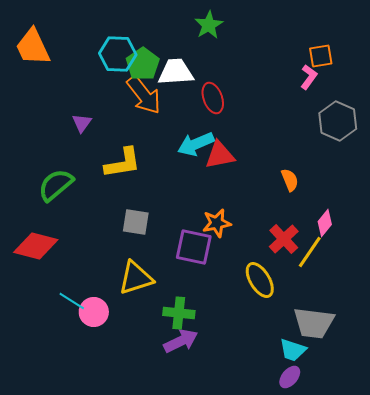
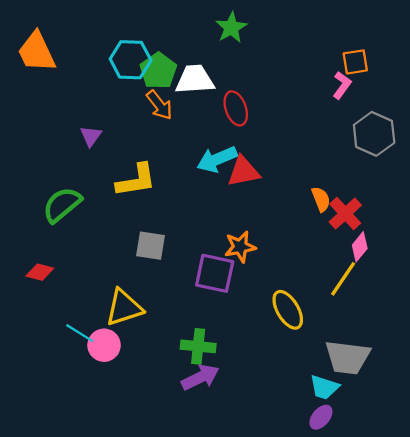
orange arrow: (144, 95) -> (159, 105), size x0.7
red cross: (284, 239) -> (345, 214), moved
red diamond: (36, 246) -> (40, 272), size x0.6
yellow triangle: (136, 278) -> (124, 308), moved

